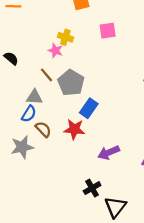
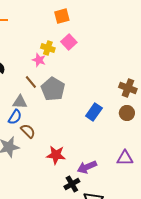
pink square: (108, 31) -> (69, 42), moved, turned -35
blue rectangle: (89, 108) -> (94, 112), moved
red star: (74, 129) -> (56, 155), moved
purple arrow: (109, 153) -> (87, 167), moved

